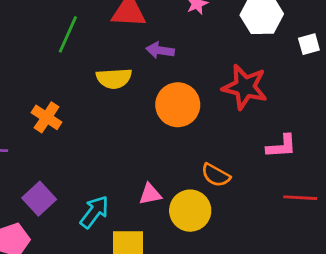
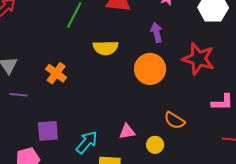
purple arrow: (160, 50) -> (157, 32), moved, turned 66
purple square: (39, 199) -> (48, 131), turned 35
yellow circle: (190, 211) -> (155, 145), size x0.6

